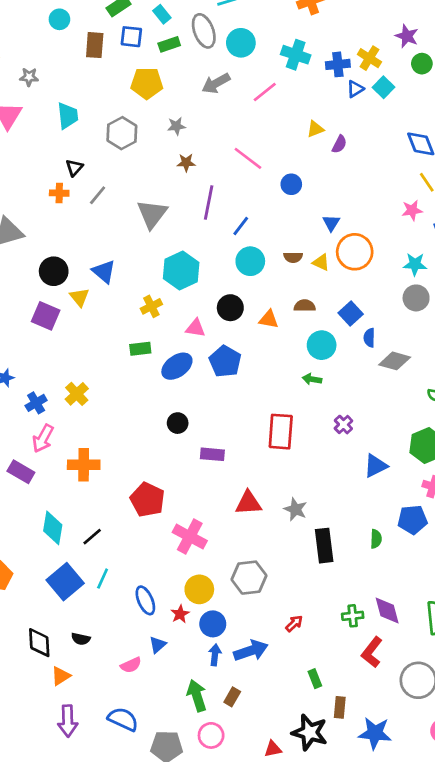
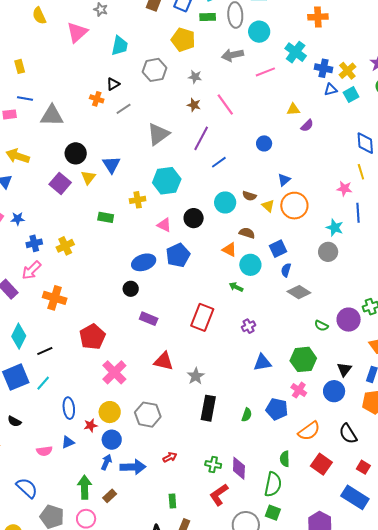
pink line: (248, 158) -> (225, 104), moved
cyan circle: (250, 261) -> (225, 202), moved
orange triangle: (269, 319) -> (229, 250), moved
green rectangle: (140, 349) -> (106, 217), moved
blue ellipse: (177, 366) -> (144, 262), moved

